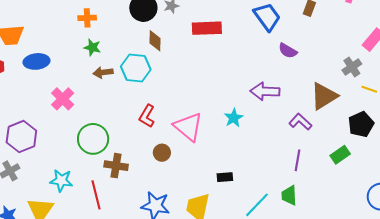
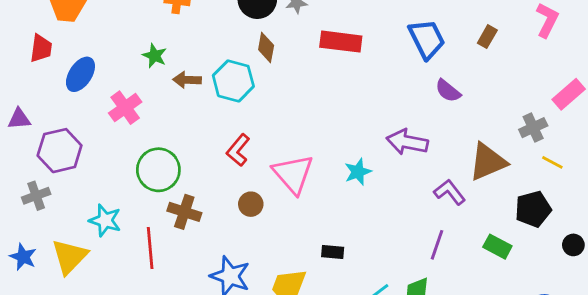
green star: (92, 47) -> (155, 56), moved
blue ellipse: (36, 61) -> (80, 74), moved, turned -60
green rectangle: (340, 155) -> (497, 247), turned 54

